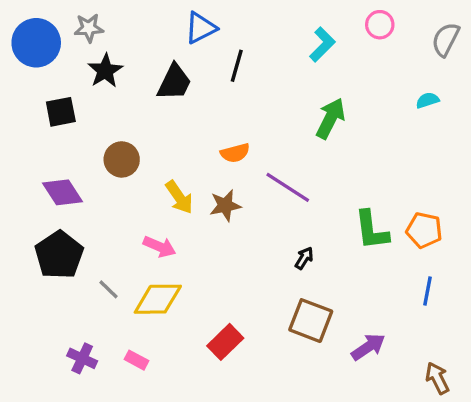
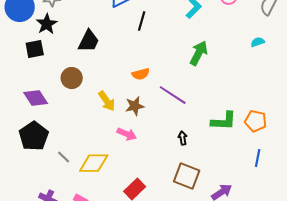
black star: (105, 71) -> (47, 24), moved
black trapezoid: (174, 82) -> (89, 41), moved
green L-shape: (372, 230) -> (224, 121), turned -80
pink arrow: (159, 247) -> (127, 134), moved
black arrow: (304, 258) -> (183, 138), turned -40

